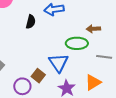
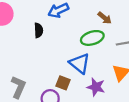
brown arrow: (93, 29) -> (105, 18), turned -120

